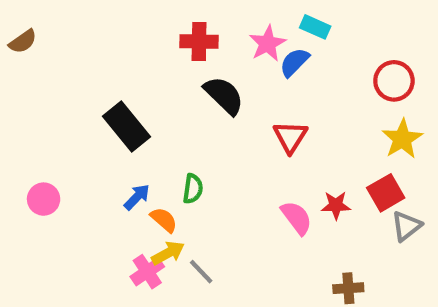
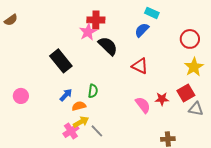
pink star: (267, 44) -> (88, 32), moved
red triangle: (290, 137) -> (140, 66), turned -36
orange semicircle: (164, 220) -> (79, 106), turned -56
gray triangle: (406, 226) -> (196, 109), turned 49

